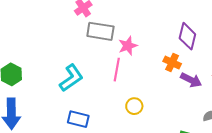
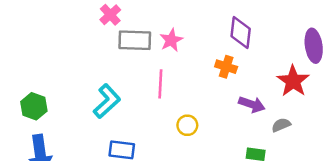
pink star: (128, 46) -> (171, 40), moved
purple arrow: (191, 80) -> (252, 104), moved

